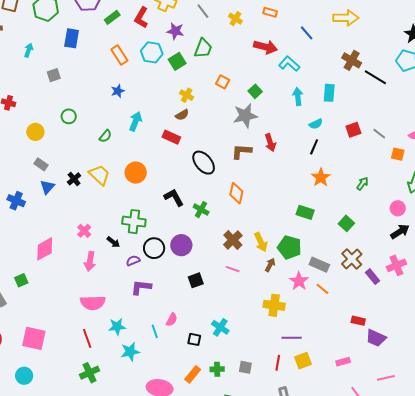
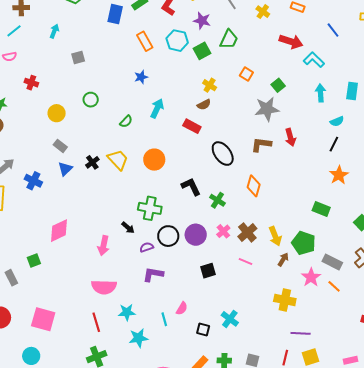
blue rectangle: (72, 38) -> (115, 14), moved
pink cross: (84, 231) -> (223, 231), moved

